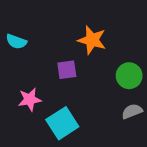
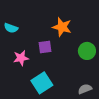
pink star: (30, 99) -> (21, 58), moved
gray semicircle: (132, 111) -> (85, 89), moved

